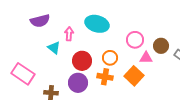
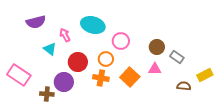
pink arrow: (69, 34) -> (65, 35), turned -32
pink circle: (135, 40) -> (121, 41), moved
pink triangle: (146, 58) -> (155, 69), moved
purple circle: (78, 83) -> (64, 82), moved

